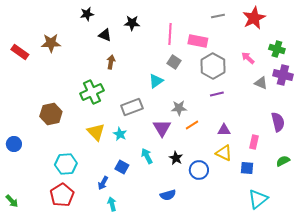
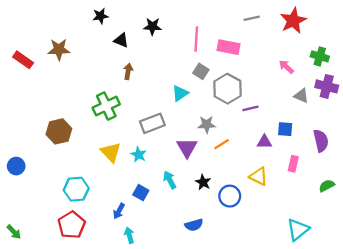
gray hexagon: (213, 66) -> (227, 89), moved
purple triangle: (224, 130) -> (264, 142), moved
blue square: (247, 168) -> (285, 129), moved

